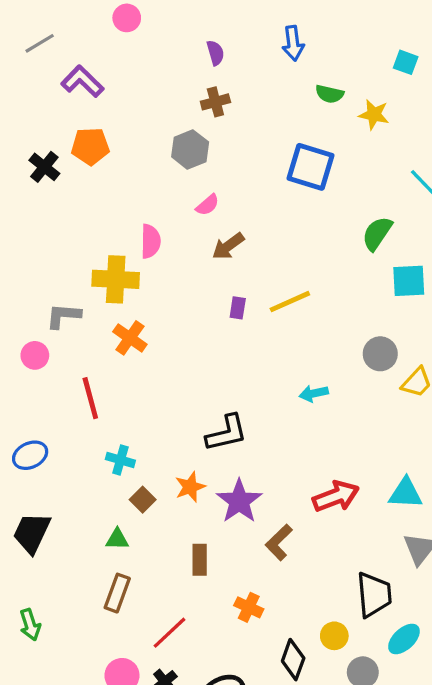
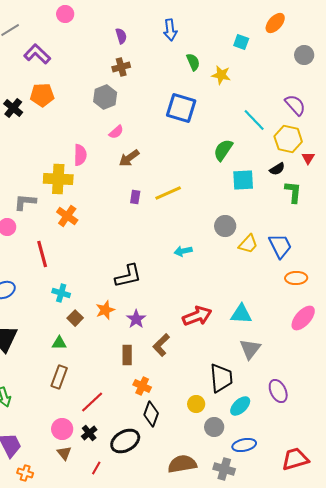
green semicircle: (330, 94) -> (193, 62), turned -126
purple star: (239, 501) -> (136, 319), size x0.7
brown rectangle: (200, 560) -> (127, 355), moved
black diamond: (293, 660) -> (151, 414), moved

